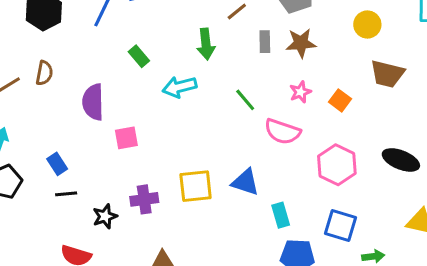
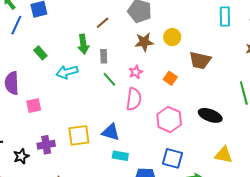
yellow circle: (367, 25) -> (172, 37), moved
gray rectangle: (265, 42) -> (104, 56), moved
pink star: (300, 92) -> (136, 72), moved
pink semicircle: (282, 132) -> (134, 99), turned -100
cyan rectangle: (281, 215) -> (120, 156), moved, turned -63

